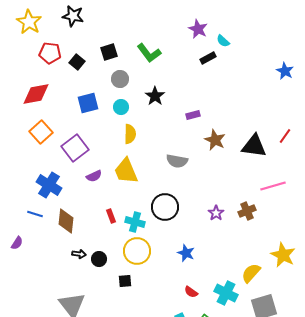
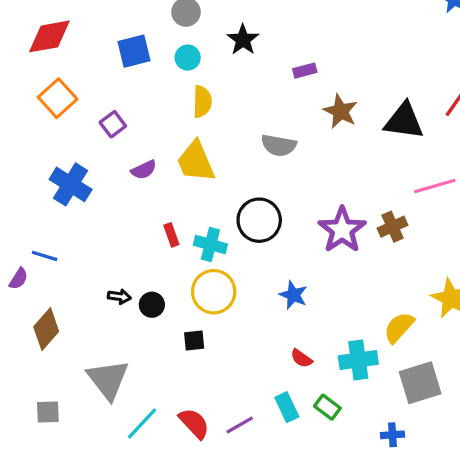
purple square: (75, 148) -> (113, 124), size x0.6
purple star: (216, 213) -> (342, 230), size x1.8
blue line: (35, 214) -> (45, 256), moved
brown diamond: (66, 221) -> (46, 329), moved, turned 35
cyan cross: (226, 293) -> (358, 360), turned -35

